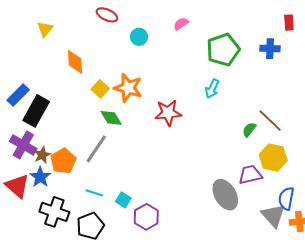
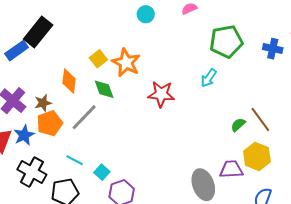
orange diamond: (75, 62) -> (69, 81), moved
black rectangle: (36, 111) -> (38, 32), moved
brown star: (42, 155) -> (43, 103), moved

